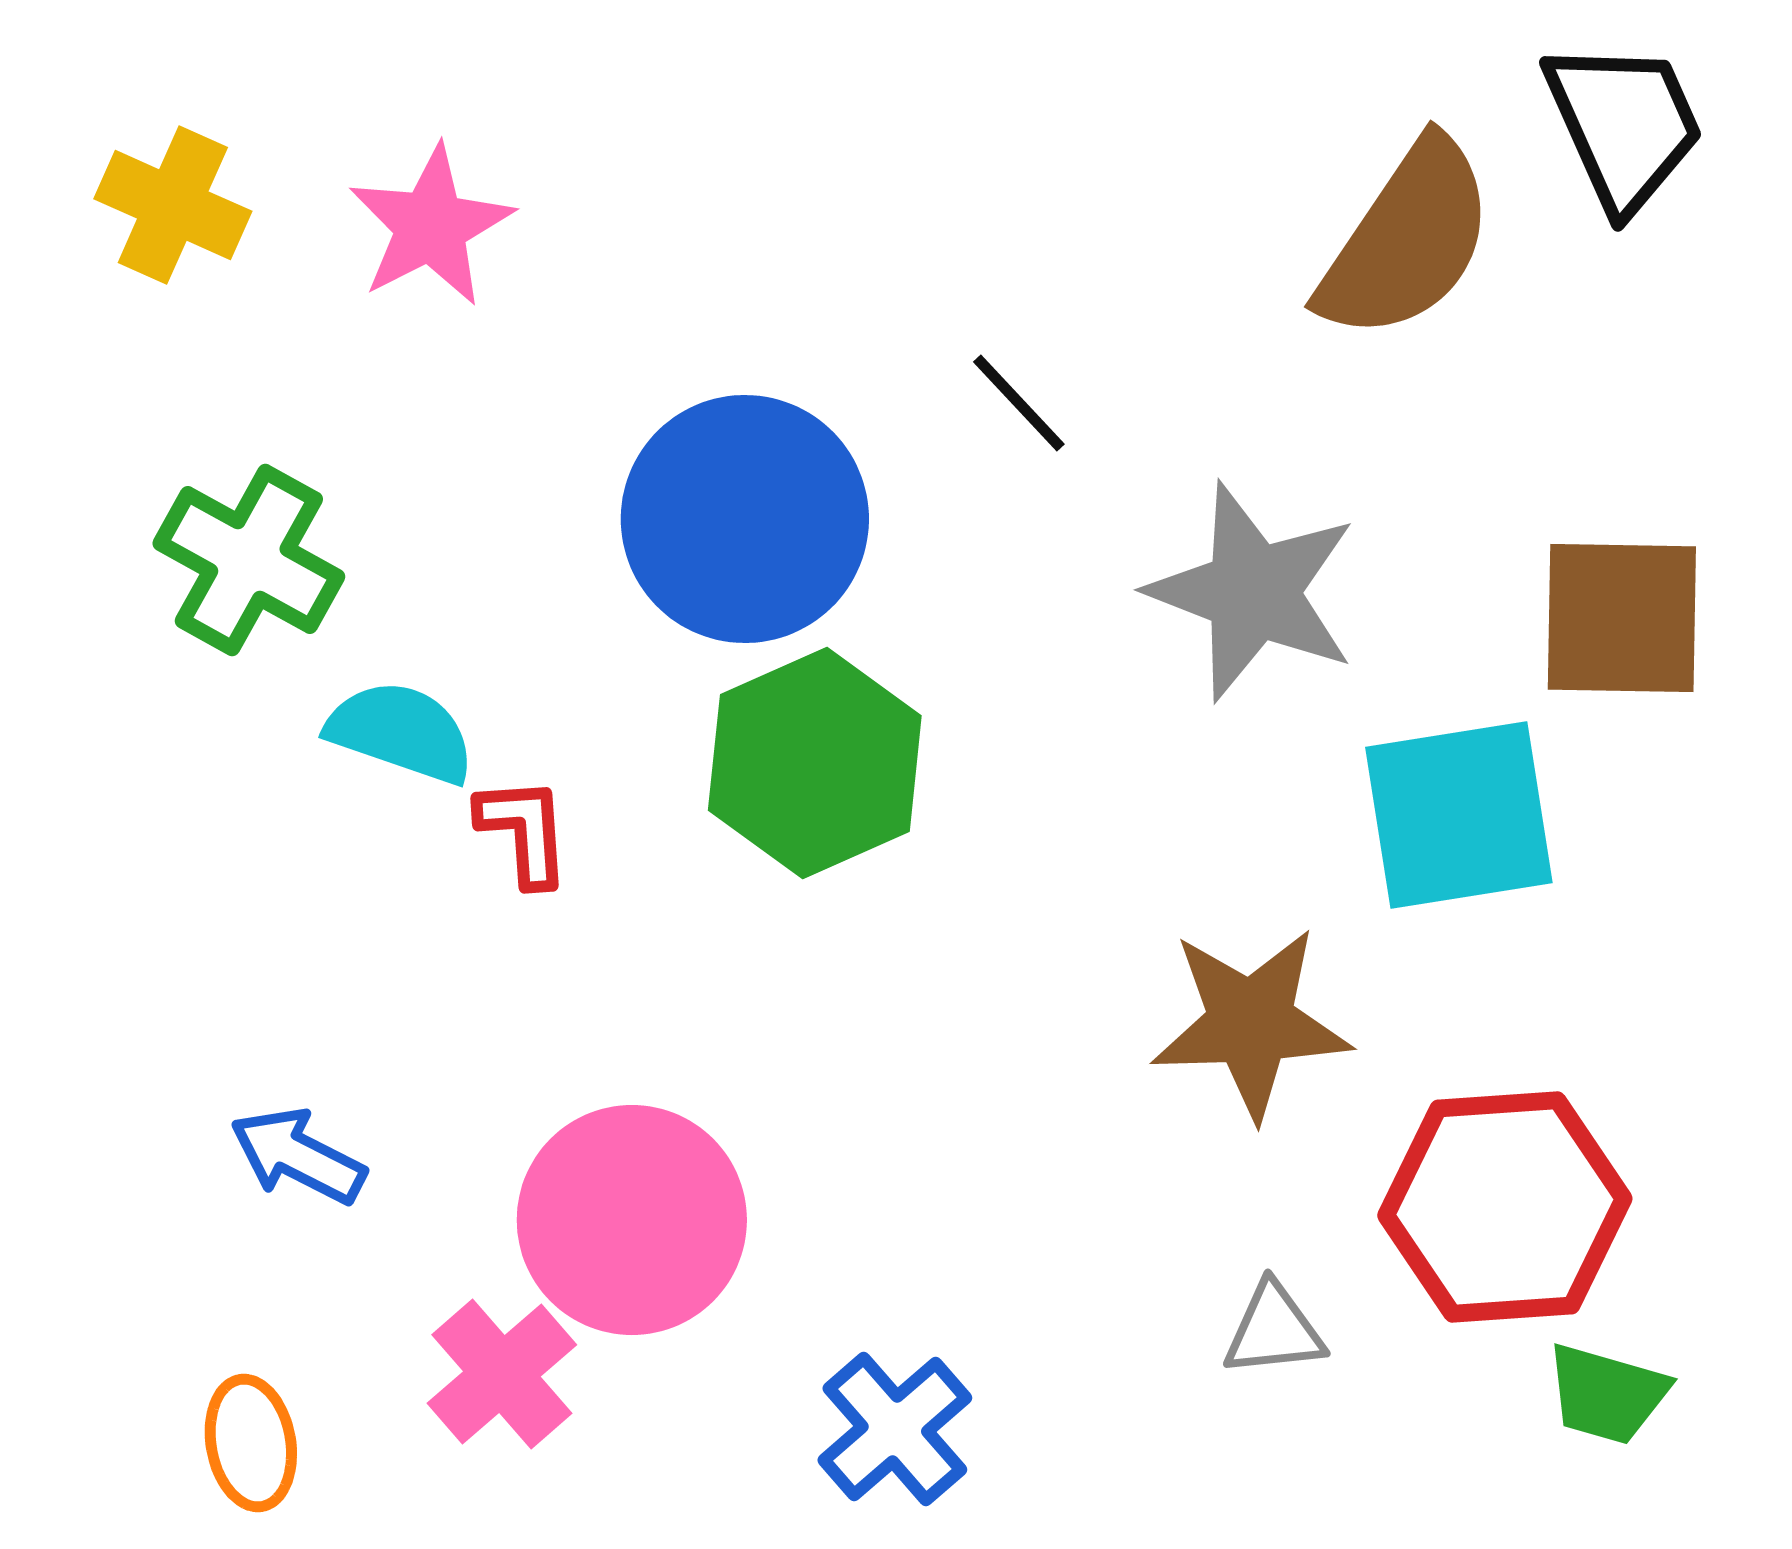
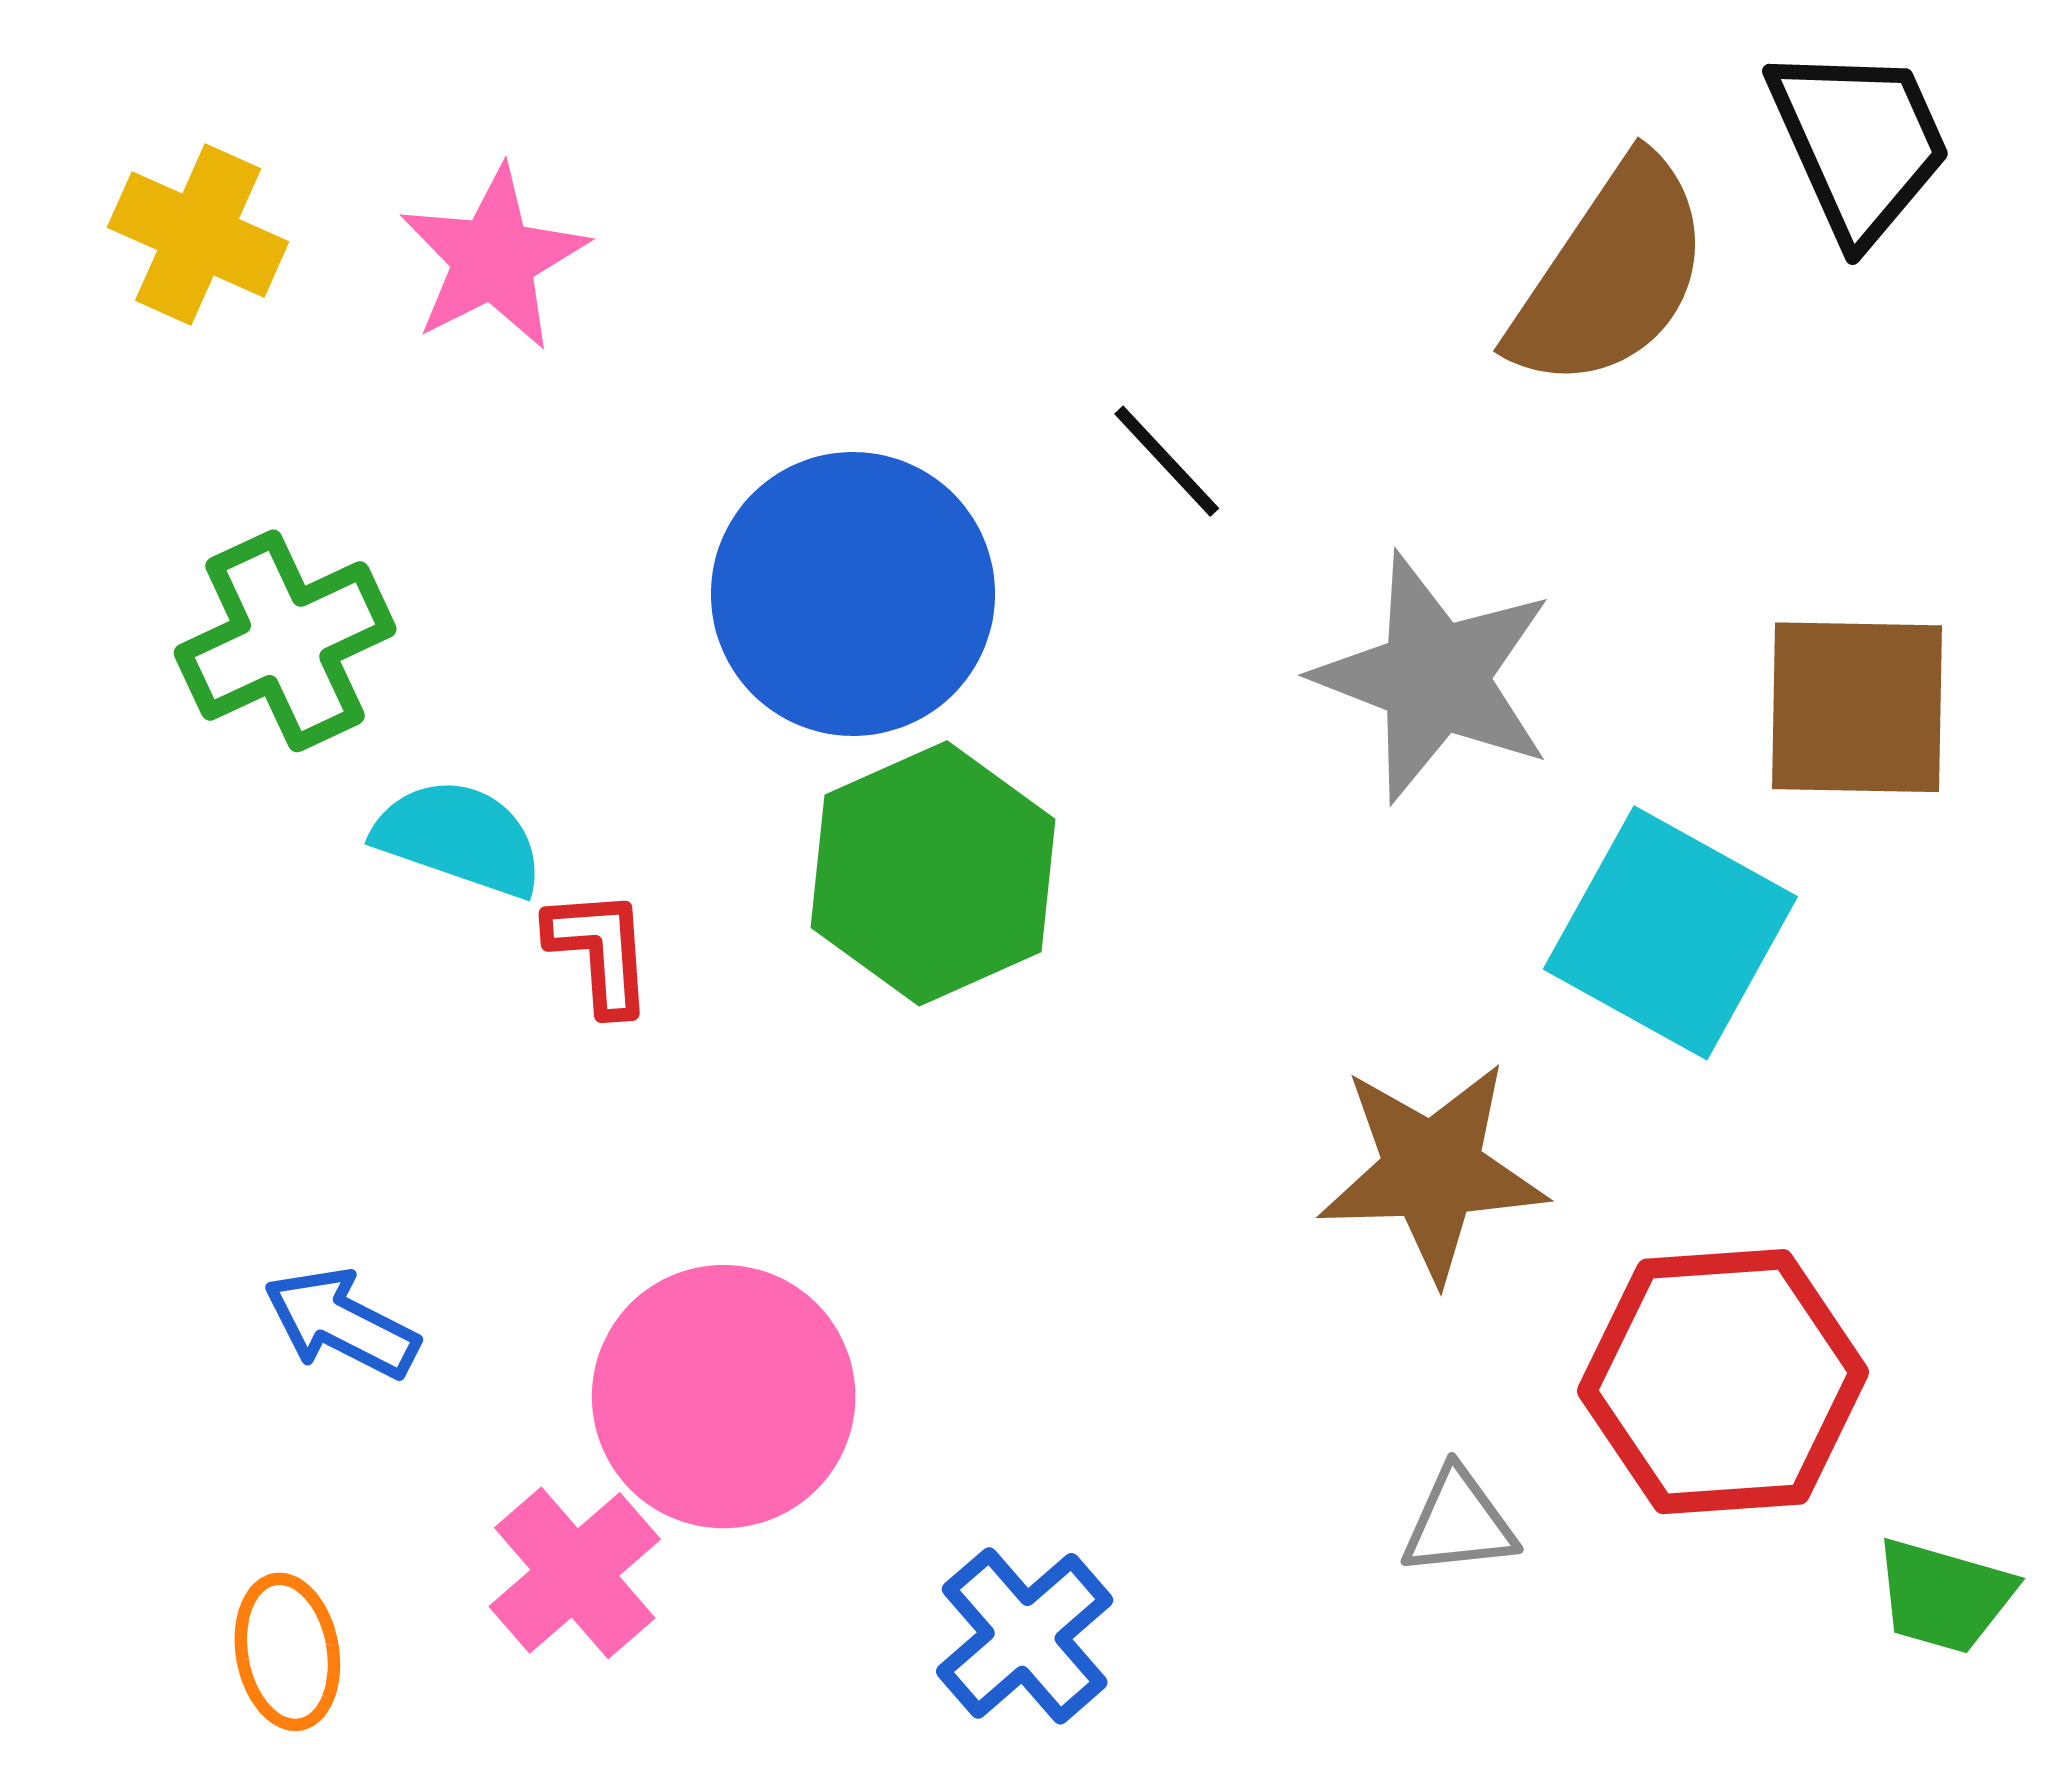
green cross: (249, 560) -> (285, 641), turned 36
cyan square: (1459, 815) -> (1670, 933), turned 38
green trapezoid: (1607, 1394) -> (1944, 1596), moved

